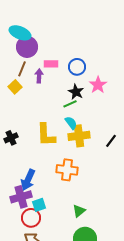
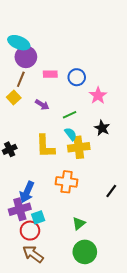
purple arrow: (39, 76) -> (42, 105), moved, turned 120
black star: (76, 92) -> (102, 128), moved
black line: (111, 141) -> (111, 191), moved

